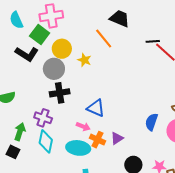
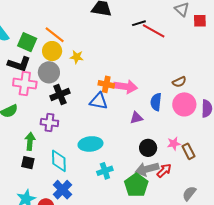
pink cross: (51, 16) -> (25, 84), moved, turned 30
orange line: (104, 38) -> (55, 35), moved
pink arrow: (83, 126) -> (126, 87), moved, size x1.6
purple triangle: (117, 138) -> (136, 118), moved, turned 32
orange cross: (98, 140) -> (106, 84), moved
cyan diamond: (46, 141) -> (59, 161), moved

